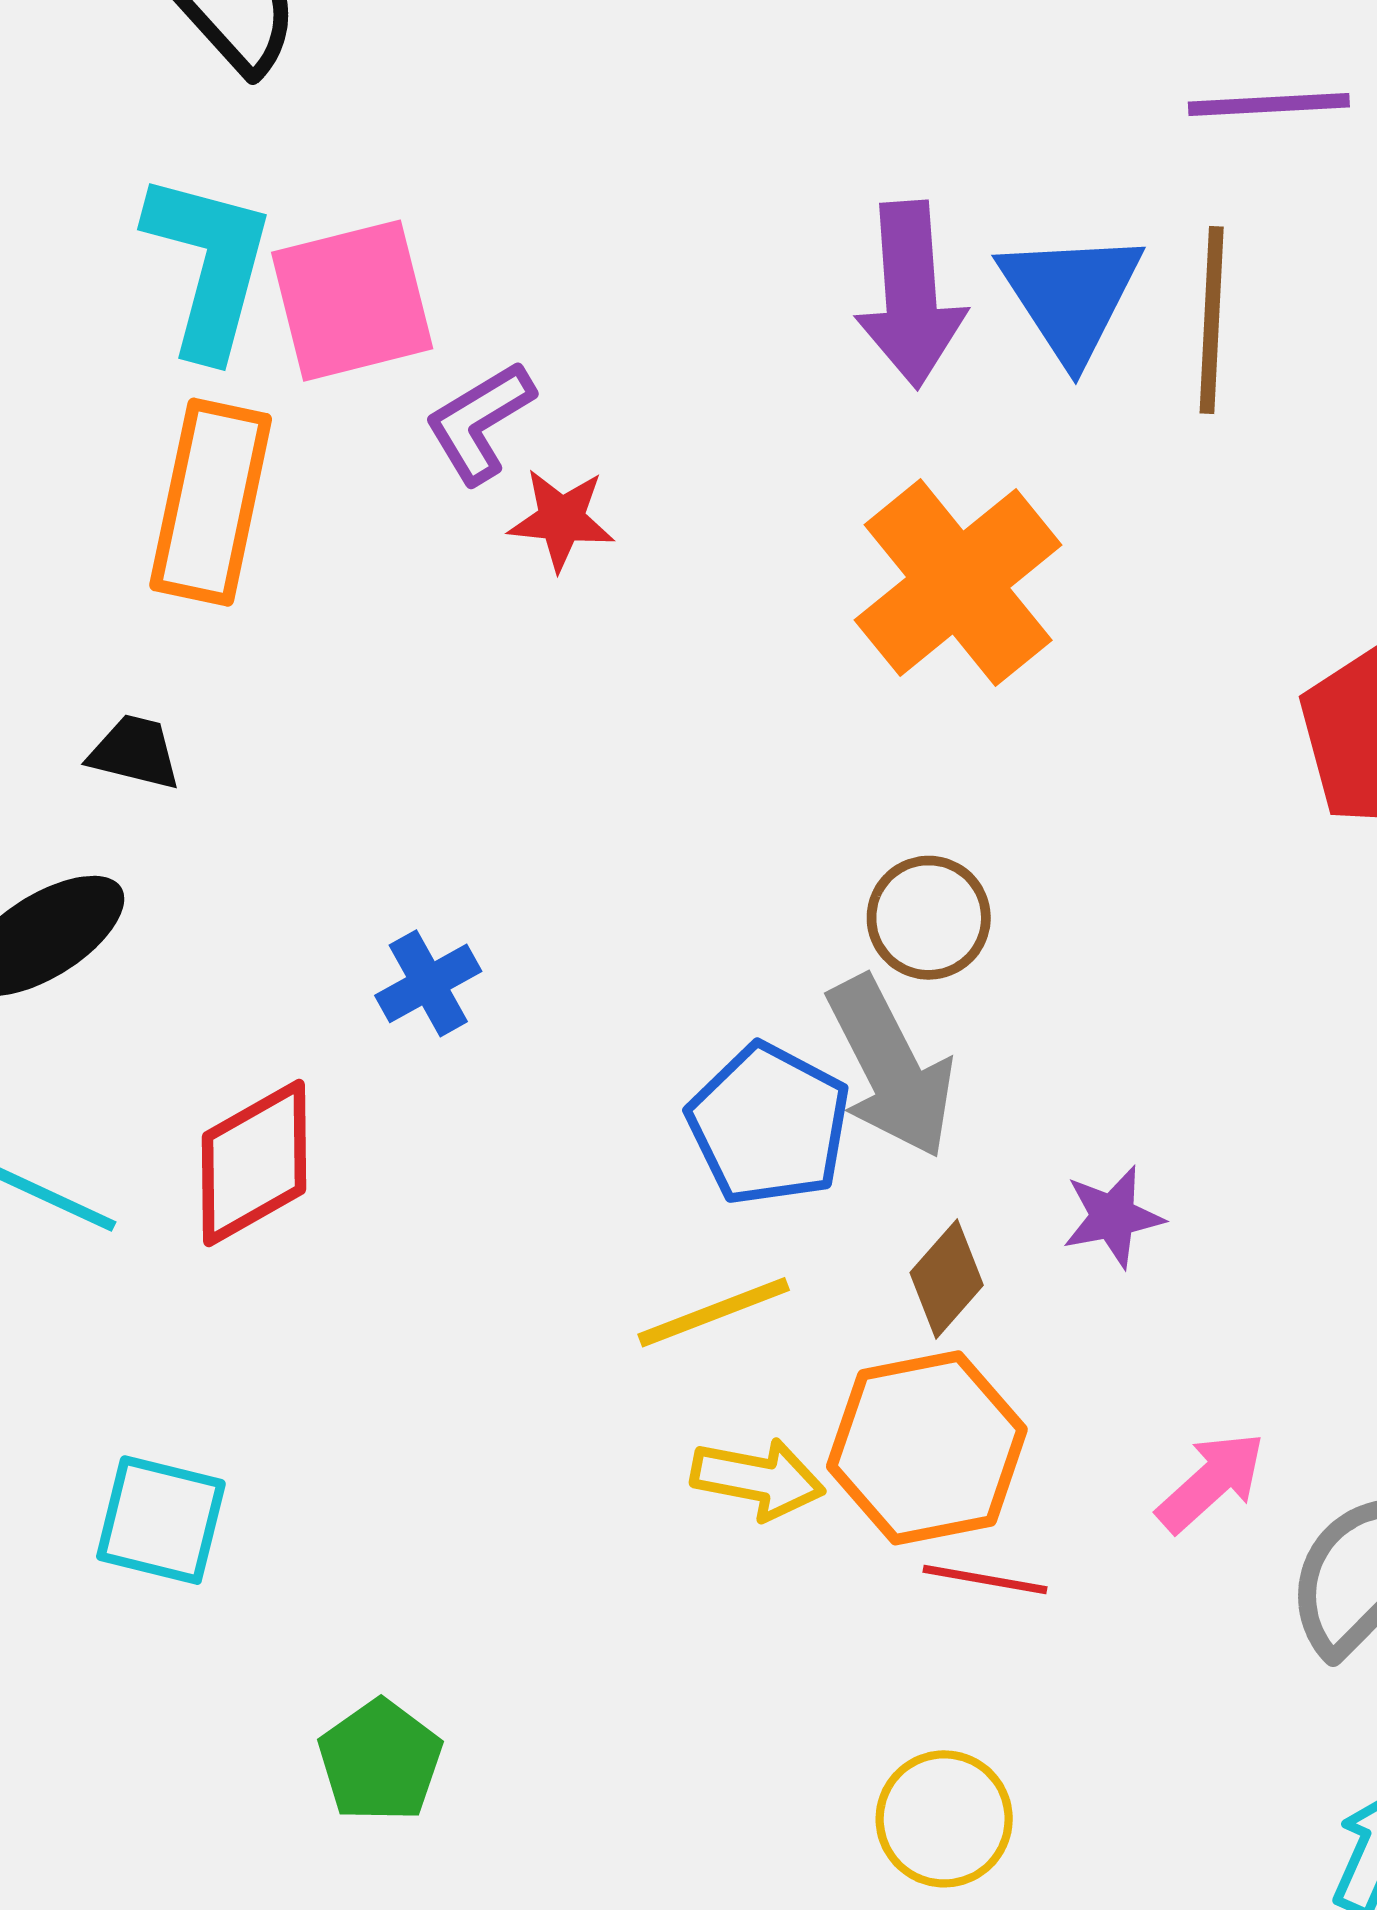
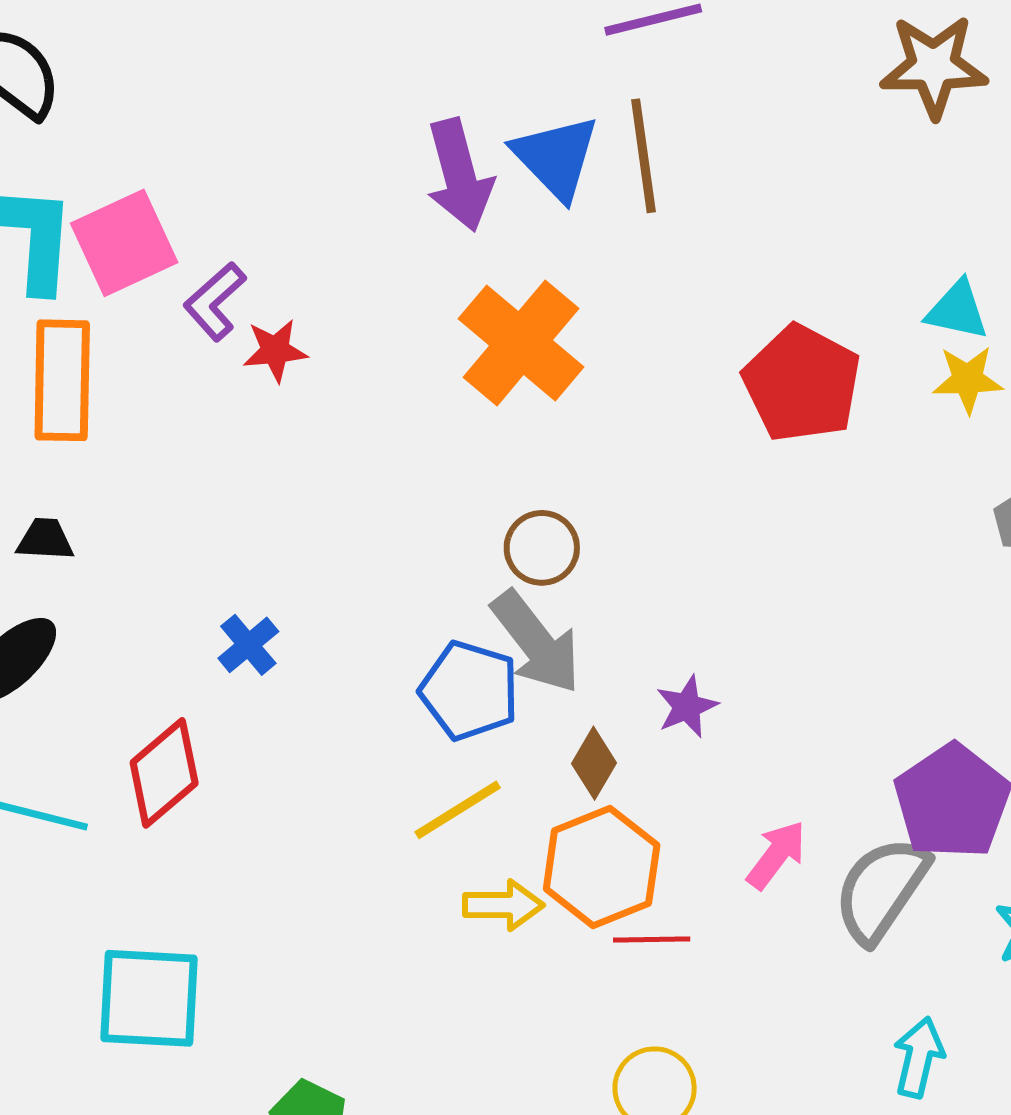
cyan square: (161, 1520) -> (149, 998), size x1.4

